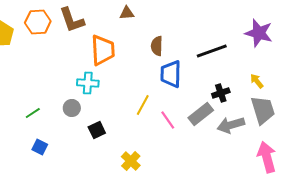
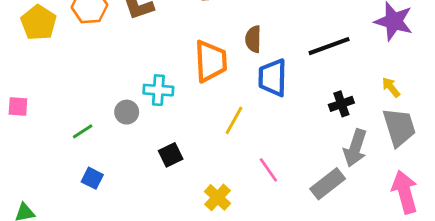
orange trapezoid: (103, 50) -> (211, 61), moved
gray circle: (72, 108) -> (127, 112), moved
gray rectangle: (201, 114) -> (328, 184), moved
pink line: (168, 120) -> (268, 170), moved
gray arrow: (231, 125) -> (355, 148), turned -56

